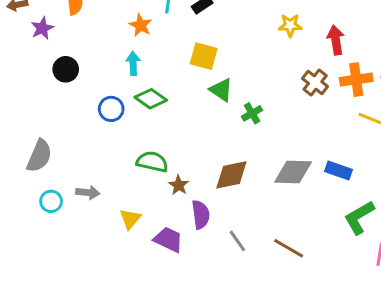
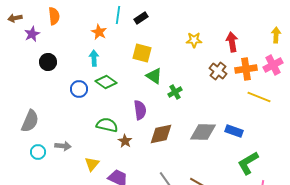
yellow star: (290, 25) -> (194, 40), moved
purple semicircle: (201, 215) -> (140, 110), moved

